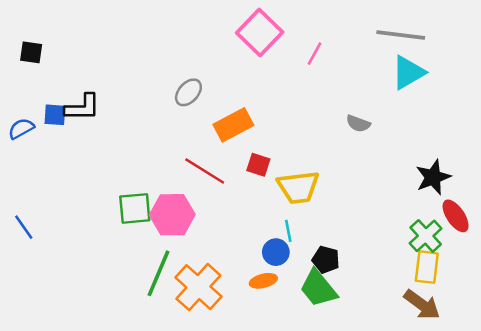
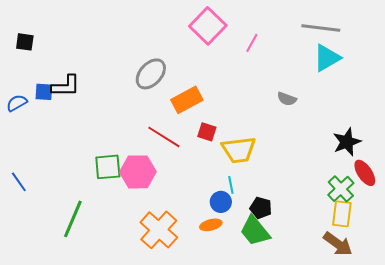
gray ellipse: (188, 92) -> (151, 74), size x1.4
green line: (159, 273) -> (73, 219), moved

